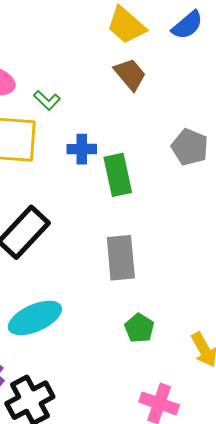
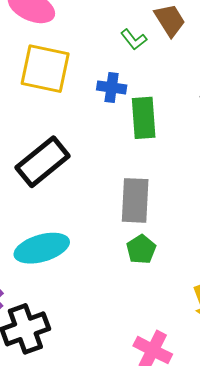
green L-shape: (47, 100) -> (134, 39), moved
green pentagon: (139, 328) -> (141, 249), moved

